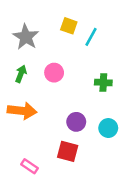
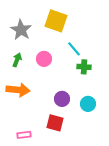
yellow square: (69, 26) -> (56, 21), size x1.6
cyan line: (91, 37) -> (74, 49), moved, turned -70
pink rectangle: (29, 166) -> (24, 135), turned -40

